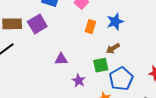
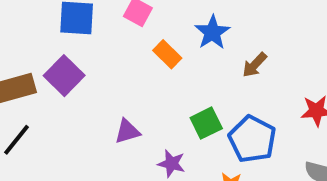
orange rectangle: (90, 27) -> (167, 54), turned -48
brown arrow: (113, 48) -> (255, 65), moved

